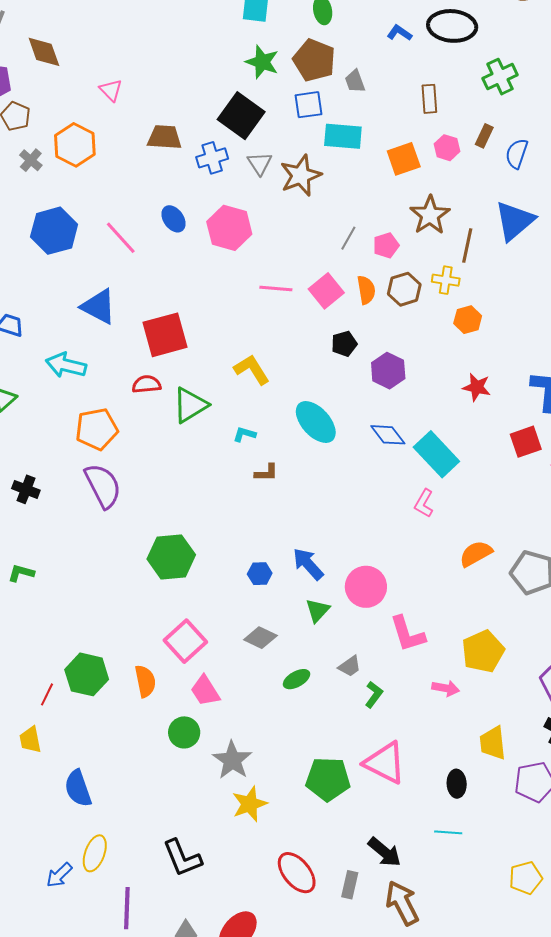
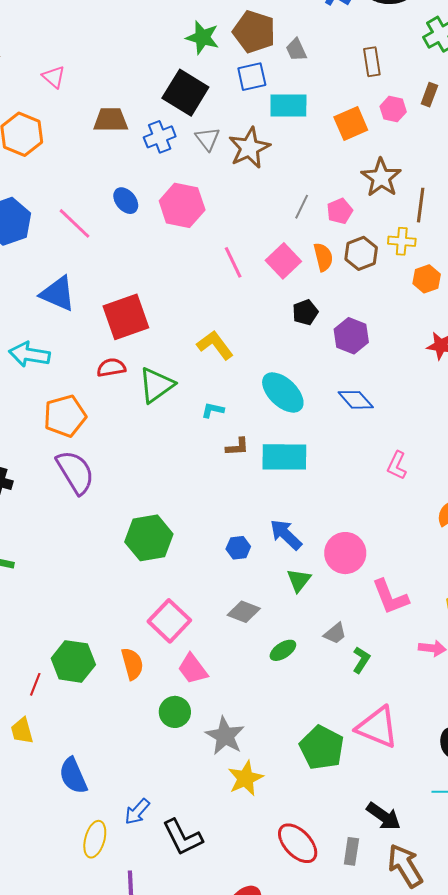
pink line: (276, 289) -> (233, 262), turned 64
cyan rectangle: (436, 454) -> (284, 457), moved, turned -42
green pentagon: (328, 779) -> (322, 748), turned 30
blue arrow: (59, 875) -> (137, 812), moved

